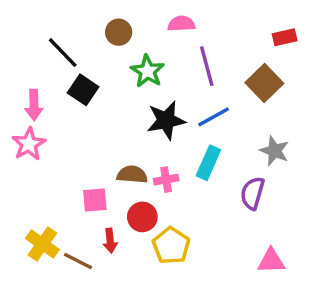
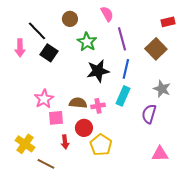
pink semicircle: (181, 24) -> (107, 14), turned 63
pink arrow: (34, 105) -> (20, 48), moved
blue line: (214, 117) -> (126, 69), turned -48
pink star: (29, 144) -> (44, 99), moved
brown line: (78, 261) -> (46, 164), moved

